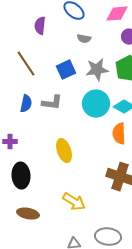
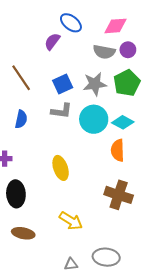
purple semicircle: (40, 26) -> (52, 41), moved, turned 30
gray semicircle: (84, 39) -> (104, 52), moved, size x1.5
gray L-shape: (52, 103) -> (62, 111), moved

